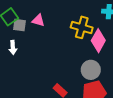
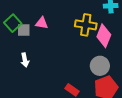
white arrow: (13, 47) -> (25, 60), moved

